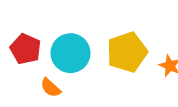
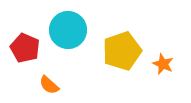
cyan circle: (71, 53) -> (68, 30), moved

